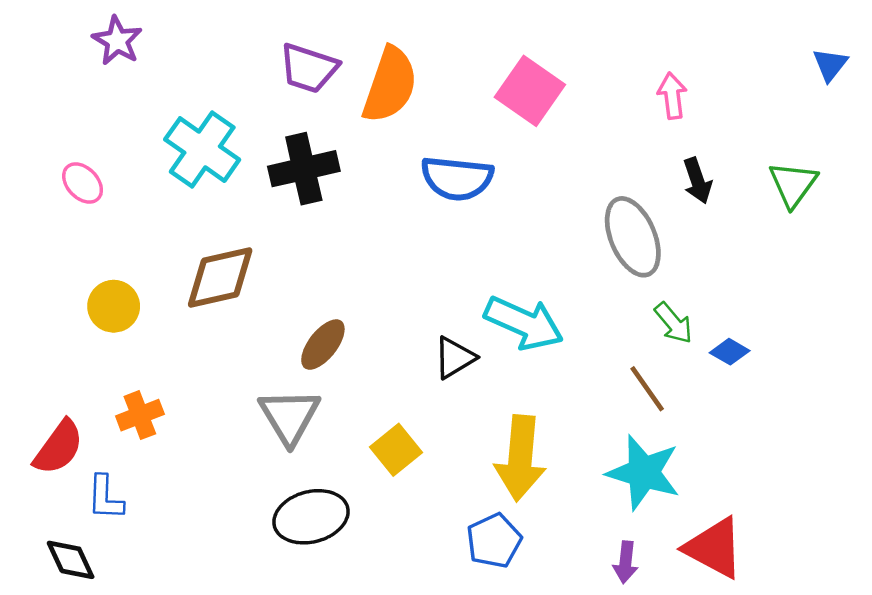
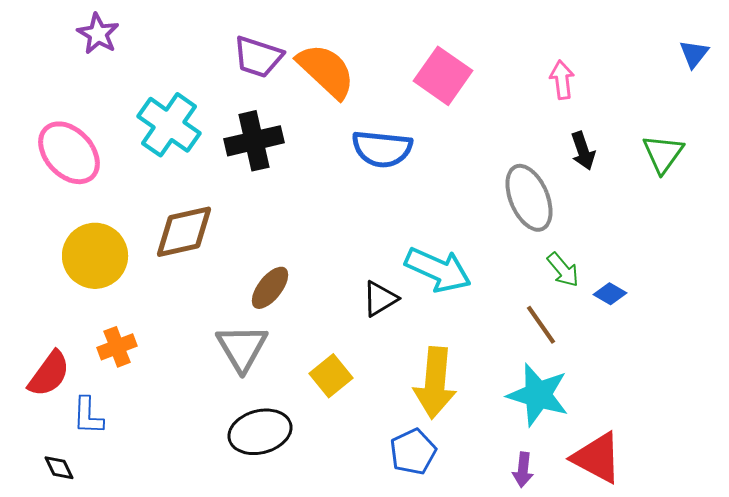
orange semicircle: (390, 85) -> (326, 71), turned -66
pink ellipse: (83, 183) -> (69, 153), size x1.8
yellow circle: (114, 306) -> (95, 256), size x1.5
black diamond: (71, 560) -> (59, 468), size x0.7

